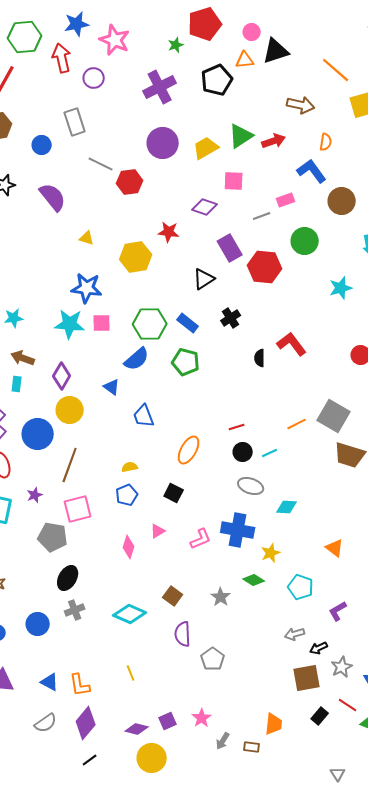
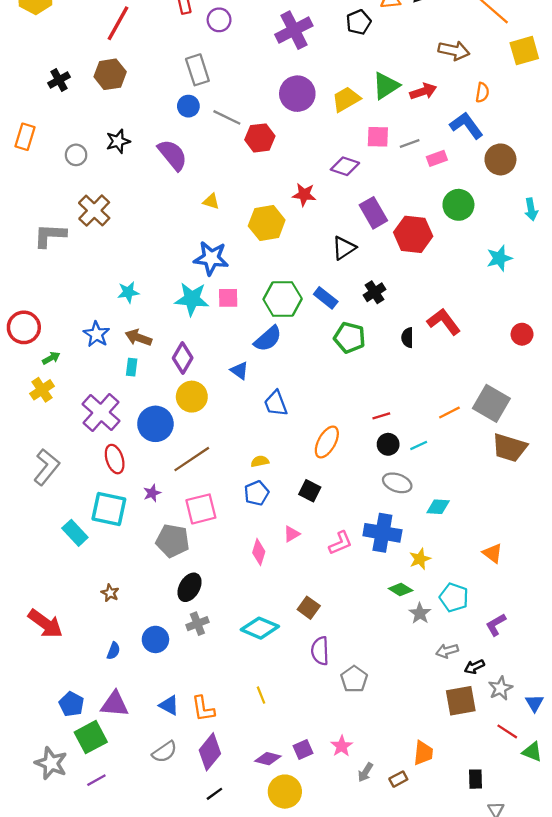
black pentagon: (217, 80) -> (359, 22), size x0.7
blue circle: (42, 145) -> (188, 106), moved
gray line: (262, 216) -> (410, 144), moved
green pentagon: (186, 362) -> (350, 338), moved
brown line: (70, 465) -> (192, 459), turned 36
gray star: (221, 597) -> (420, 613), moved
black rectangle: (320, 716) -> (475, 779), moved, turned -42
brown rectangle: (252, 747) -> (398, 779), turned -35

